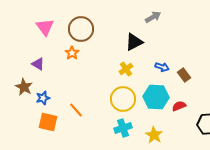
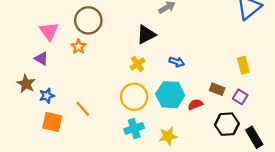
pink triangle: (45, 27) -> (49, 31), moved
brown rectangle: (184, 75) -> (217, 89), moved, turned -32
yellow star: (154, 135) -> (168, 136), turned 30

